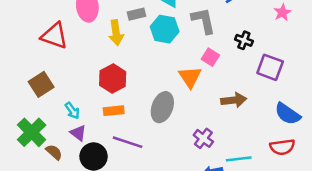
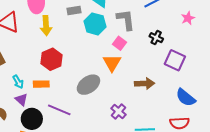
yellow arrow: (116, 33) -> (46, 26), moved
pink square: (210, 57) -> (120, 43), moved
gray ellipse: (162, 107) -> (88, 85), turned 30
orange rectangle: (114, 111) -> (41, 84), moved

